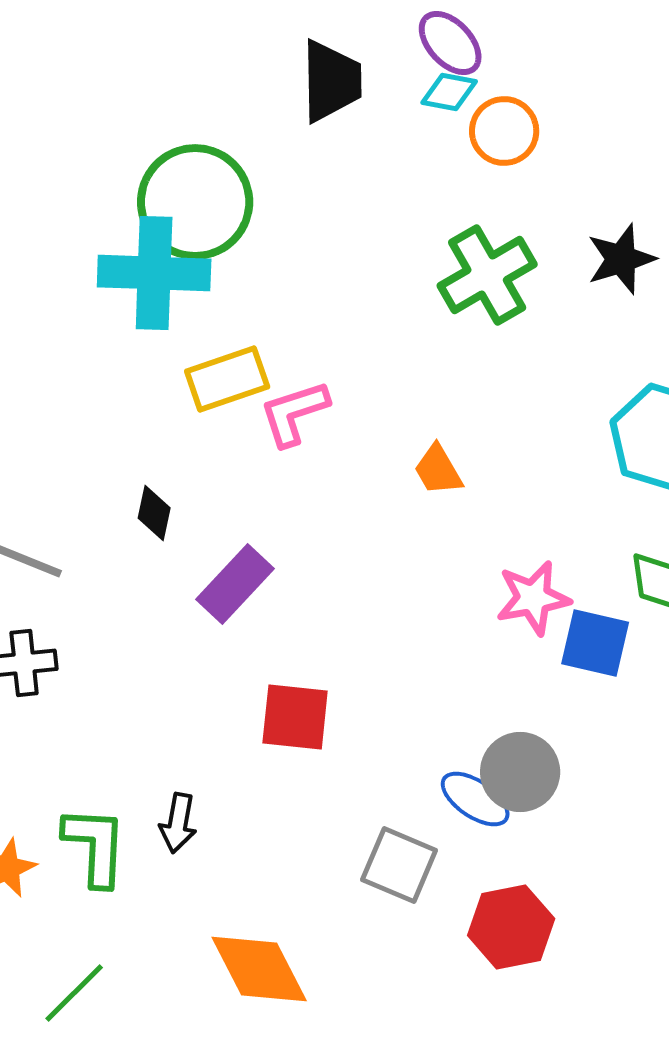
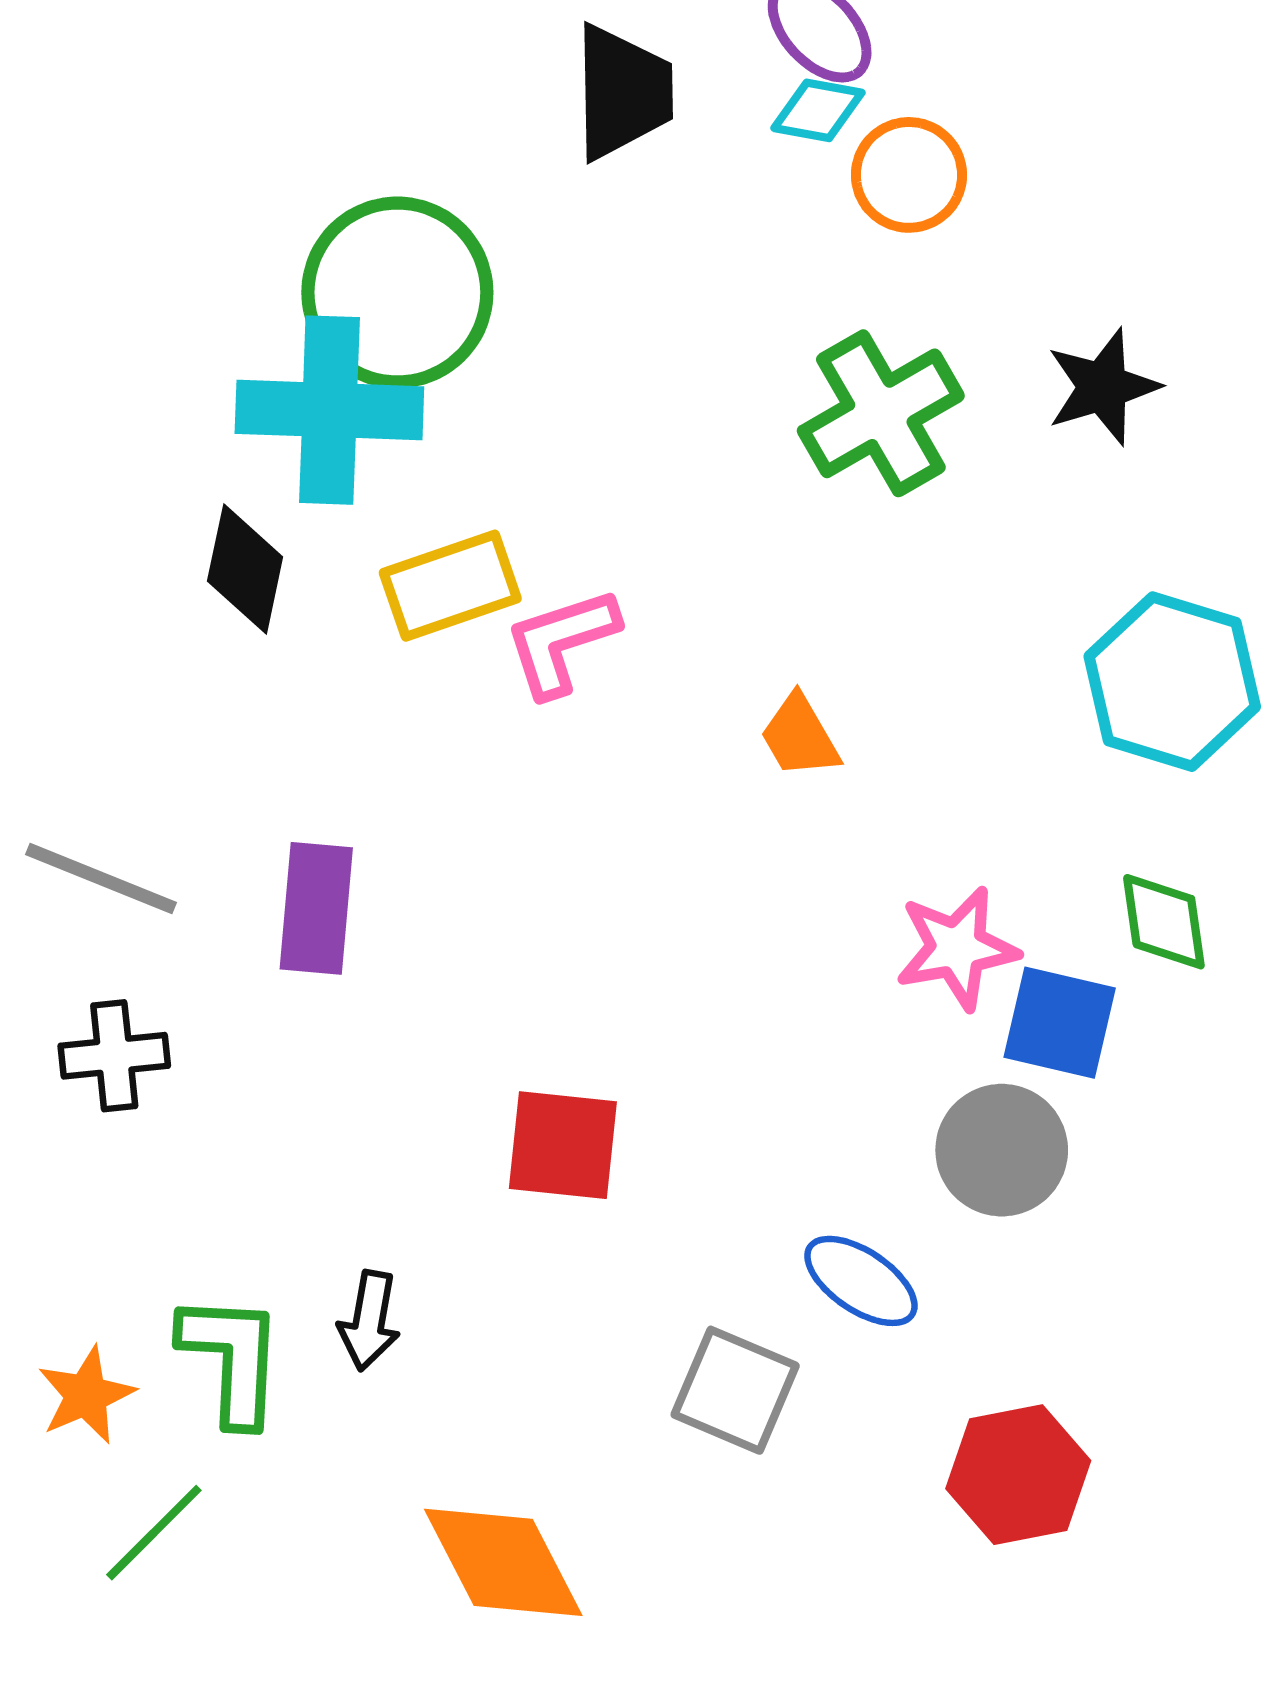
black diamond: (154, 513) -> (245, 569), moved, size x1.4
purple rectangle: (235, 584) -> (316, 908), moved, turned -38
gray circle: (520, 772) -> (1002, 1150), moved
red hexagon: (511, 927) -> (1018, 1475), moved
green line: (74, 993) -> (154, 1533), moved

